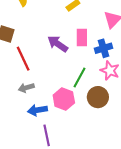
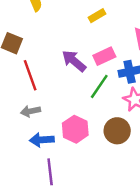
pink rectangle: (82, 38) -> (104, 56), turned 60
green line: (80, 77) -> (99, 86), moved

